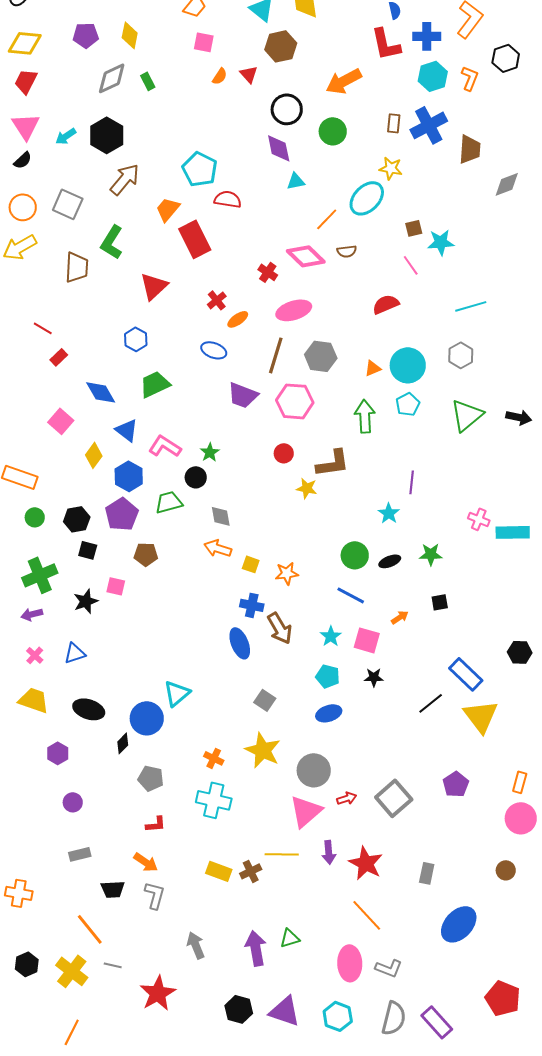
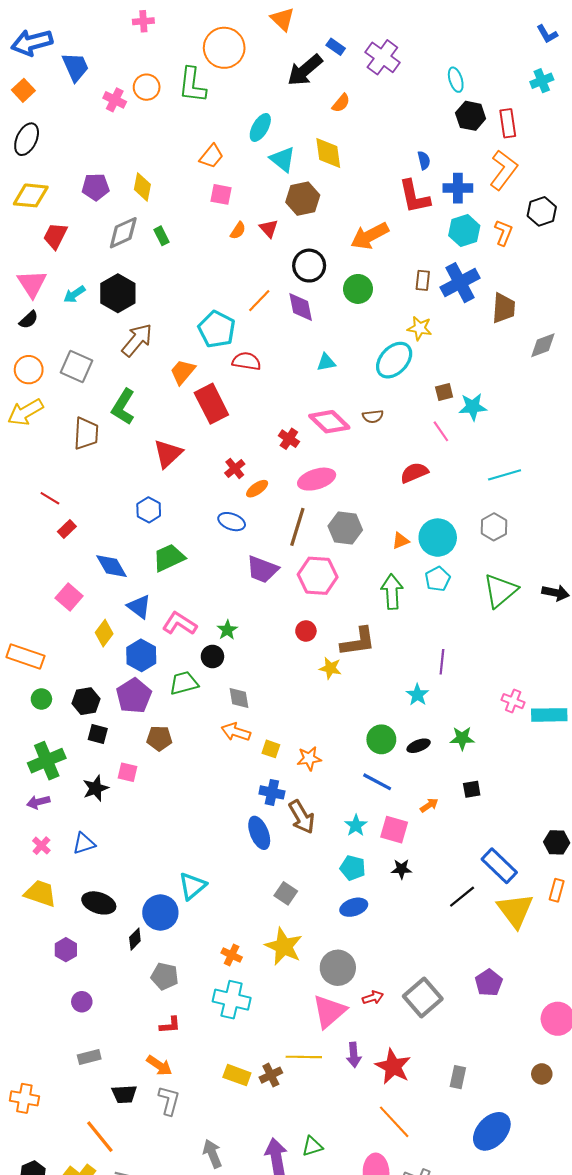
red trapezoid: (26, 81) -> (55, 236), moved
cyan triangle: (296, 181) -> (326, 362), moved
orange line: (327, 219) -> (259, 301), moved
orange rectangle: (520, 782) -> (557, 890), moved

